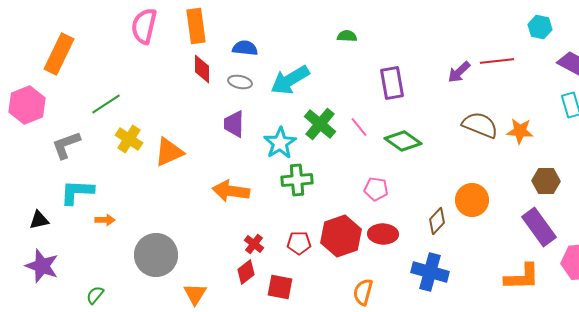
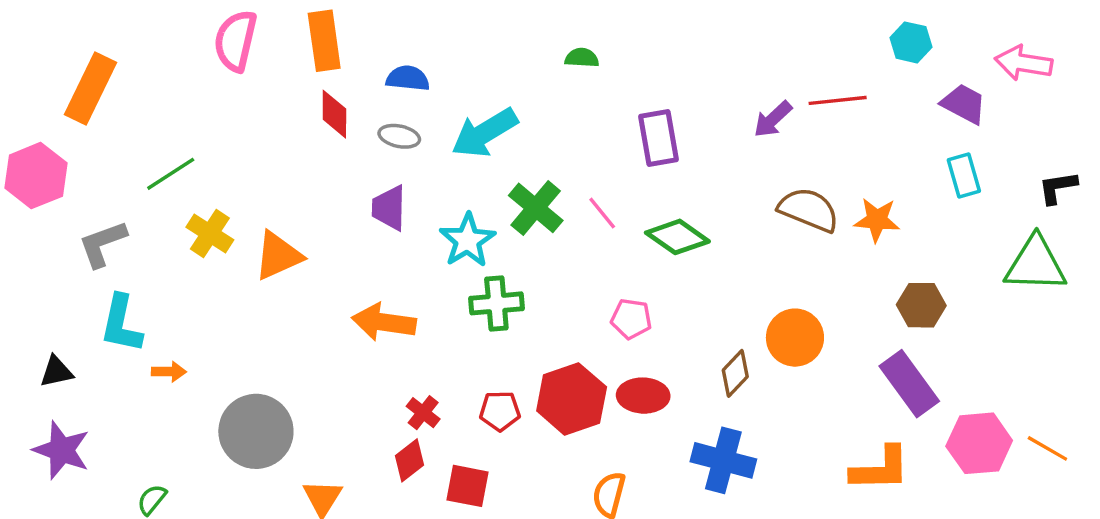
cyan L-shape: (77, 192) -> (121, 324), turned -81

